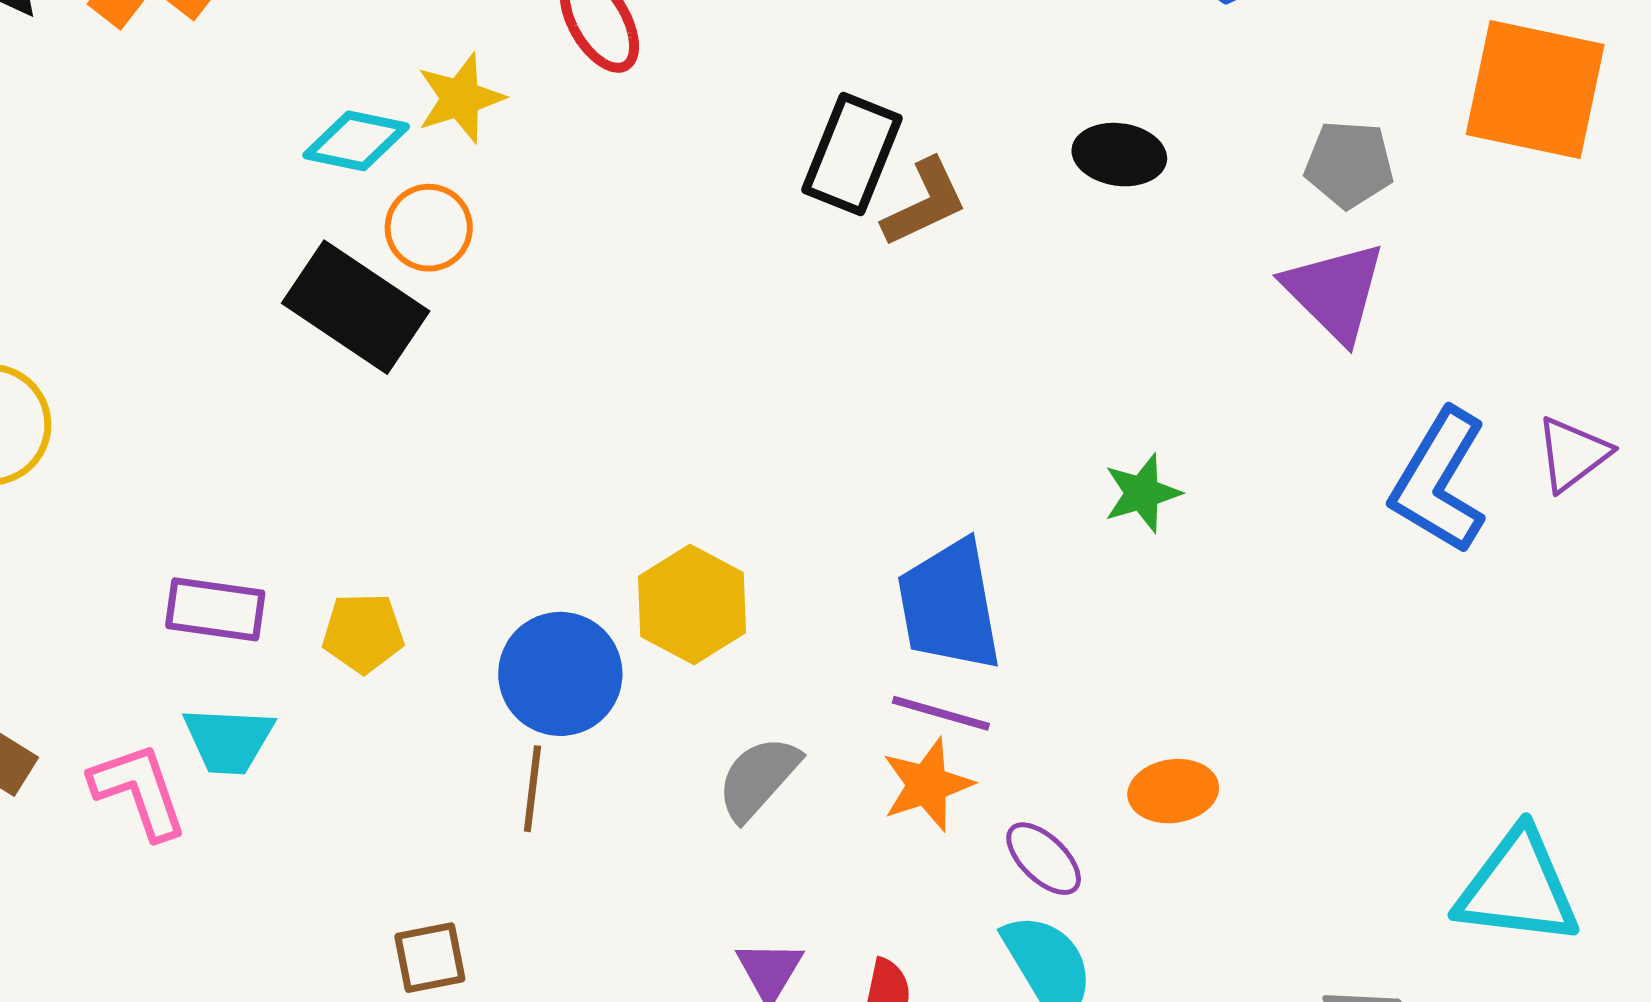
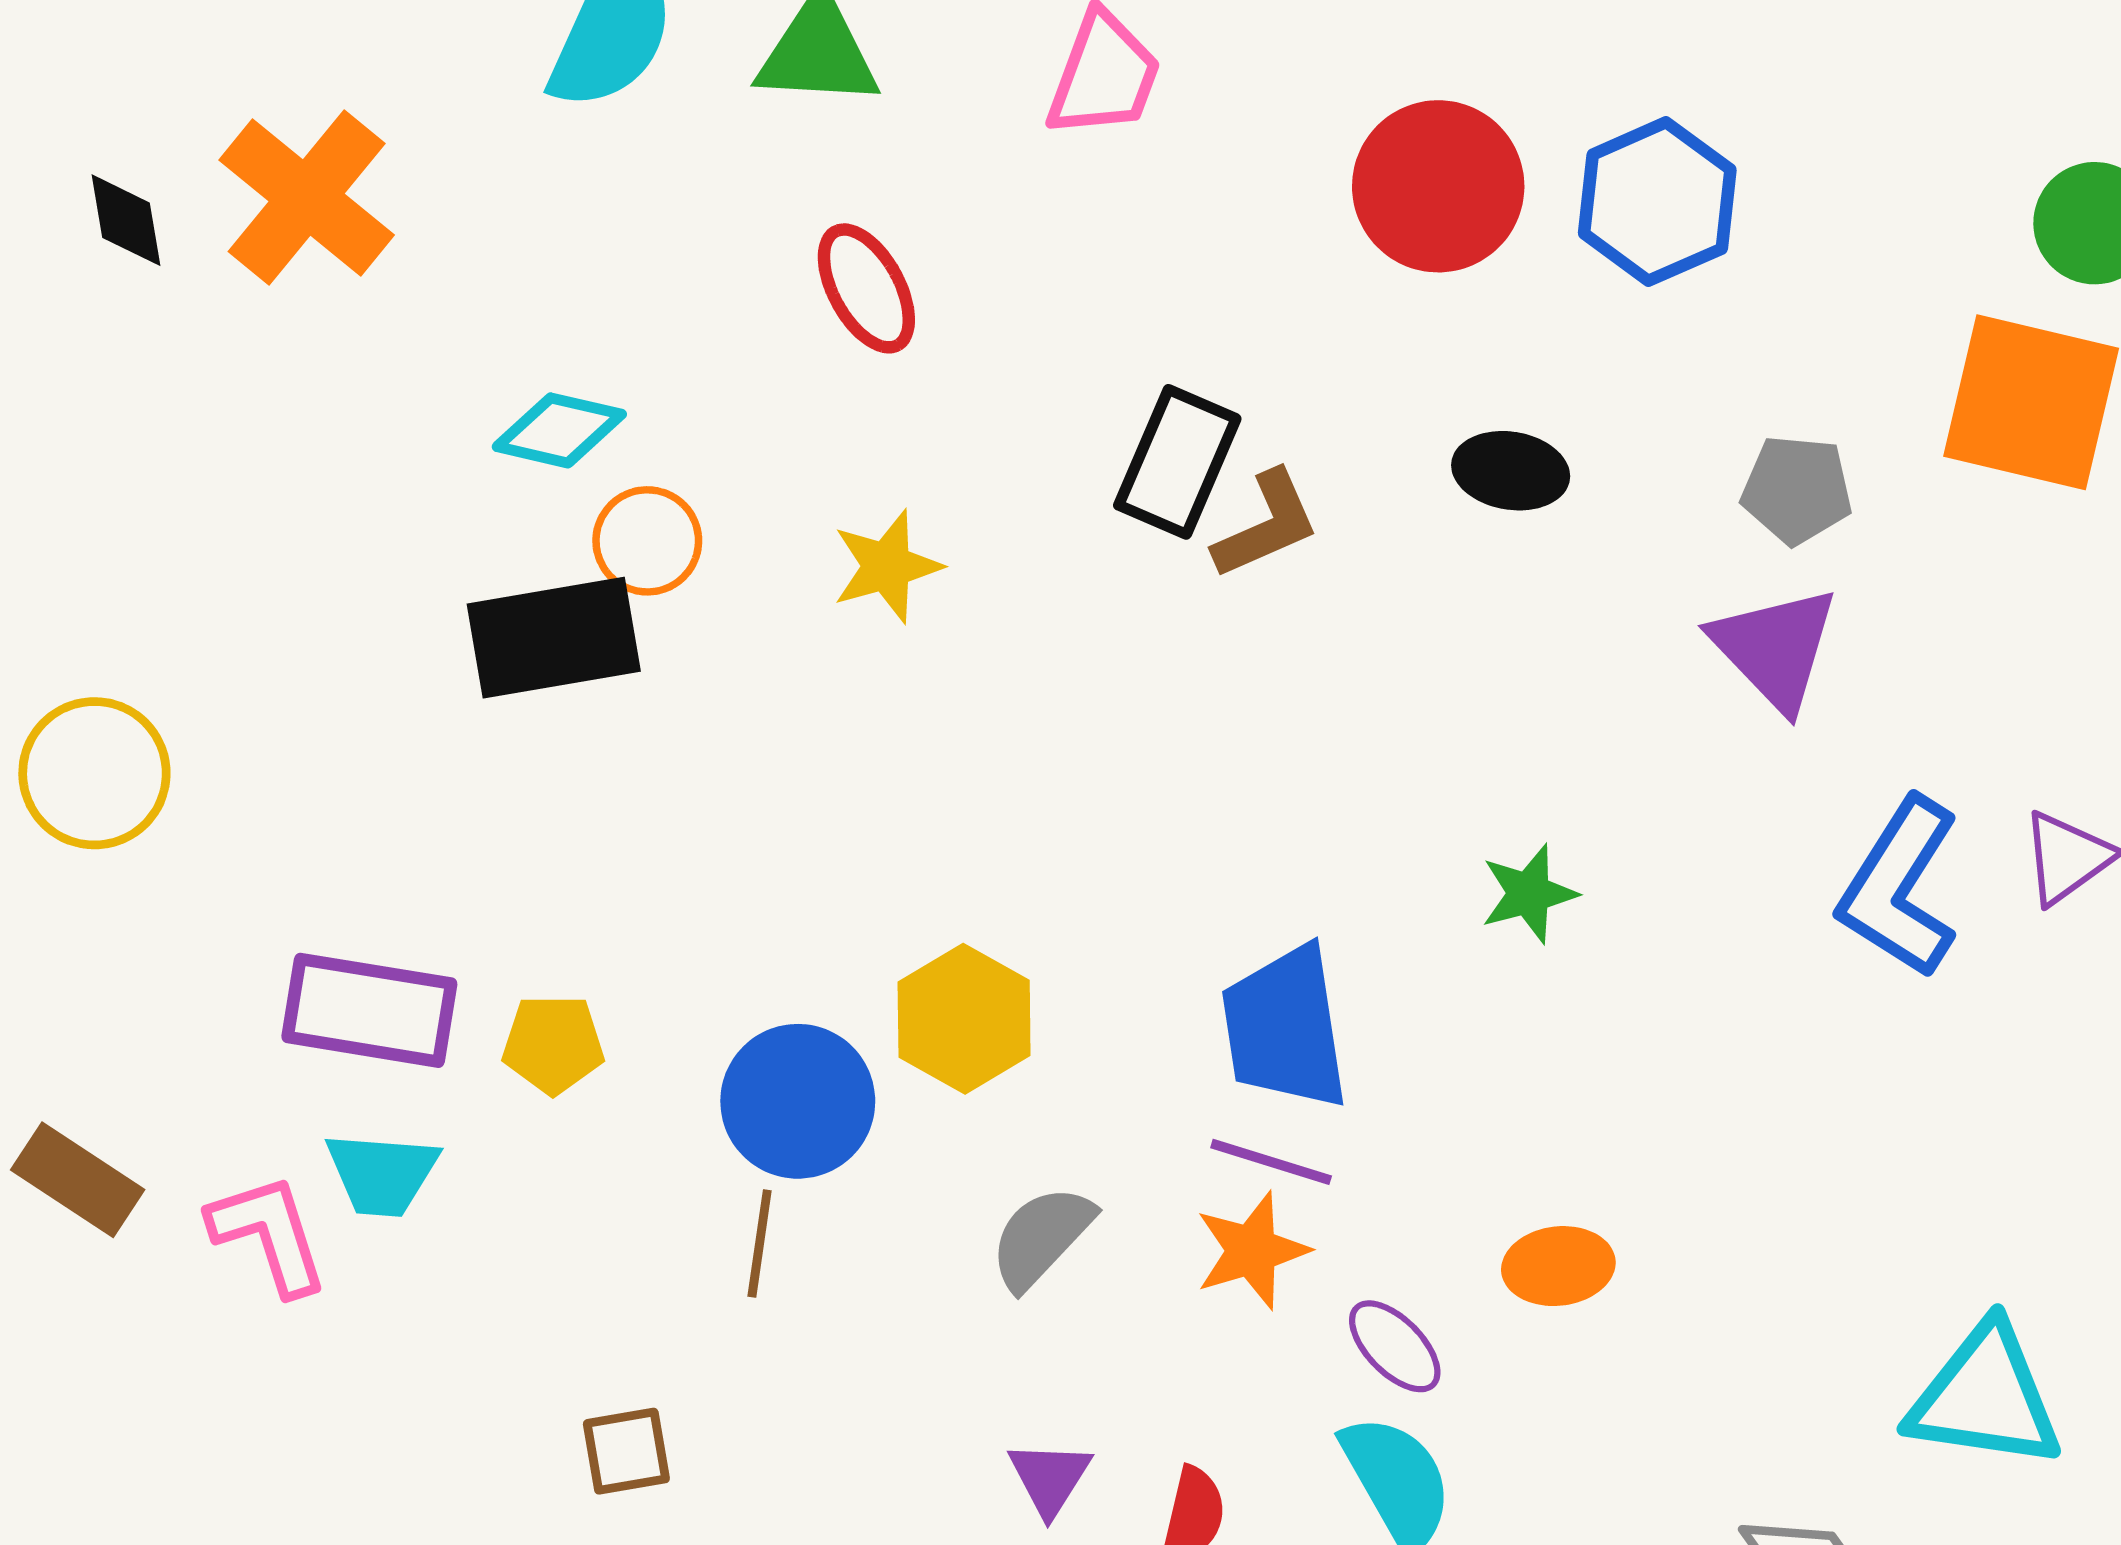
yellow star: (460, 98) -> (887, 566), moved
black rectangle: (356, 307) -> (554, 638), turned -45
purple rectangle: (215, 609) -> (369, 1010), size x1.4

